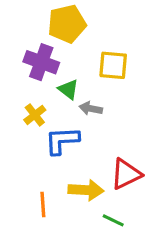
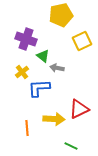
yellow pentagon: (67, 24) -> (61, 15), moved
yellow square: (113, 65) -> (82, 41), moved, turned -30
green line: (113, 220) -> (71, 146), moved

